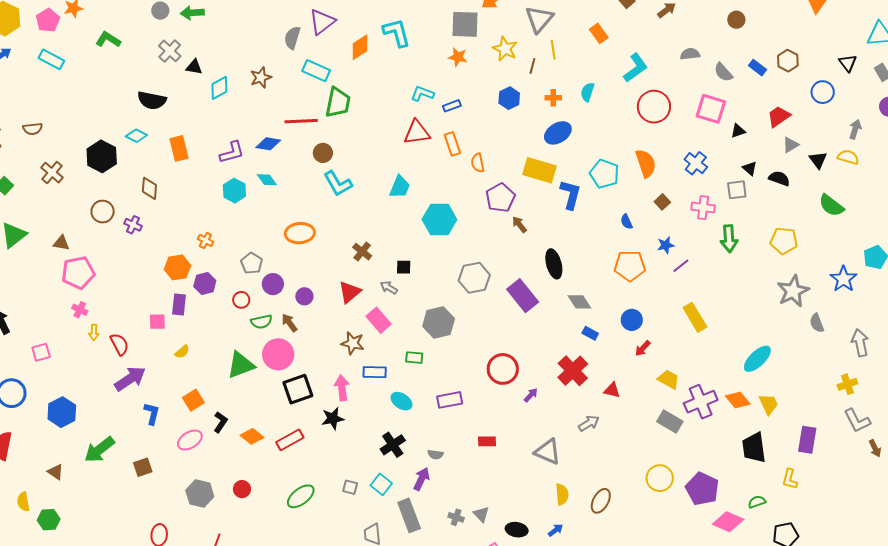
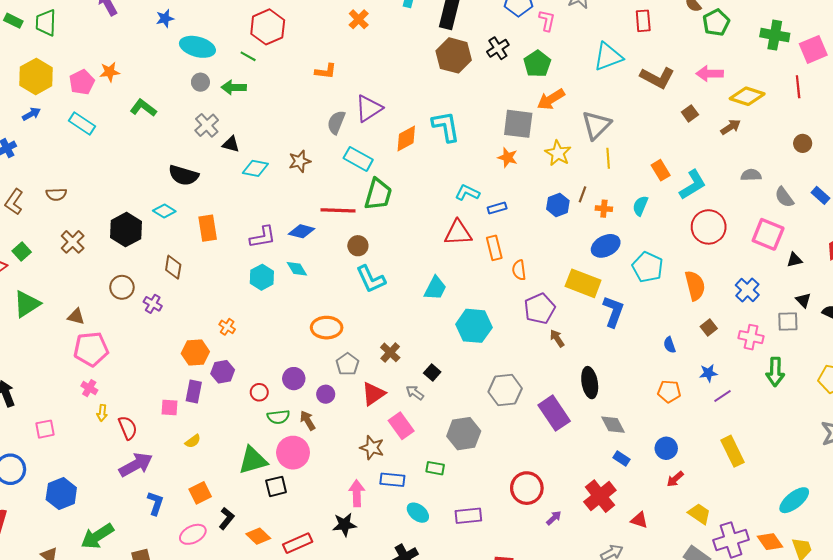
orange rectangle: (599, 33) -> (661, 170), moved
brown line: (532, 66) -> (582, 194), moved
cyan diamond: (219, 88) -> (255, 168), turned 35
cyan pentagon: (604, 174) -> (648, 267), moved
gray pentagon: (252, 263) -> (347, 364), moved
orange pentagon: (630, 266) -> (669, 391), size x0.7
black square: (404, 267) -> (432, 373), turned 35
black square: (298, 389) -> (276, 486), moved, size x0.7

